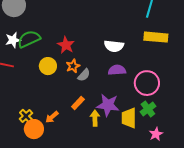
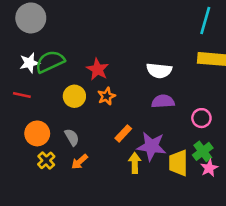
gray semicircle: (84, 75) -> (72, 137), moved, turned -72
pink circle: (147, 83) -> (201, 118), size x0.6
orange rectangle: (78, 103) -> (123, 133), moved
orange circle: (34, 129) -> (37, 133), moved
pink star: (156, 134) -> (209, 168), moved

